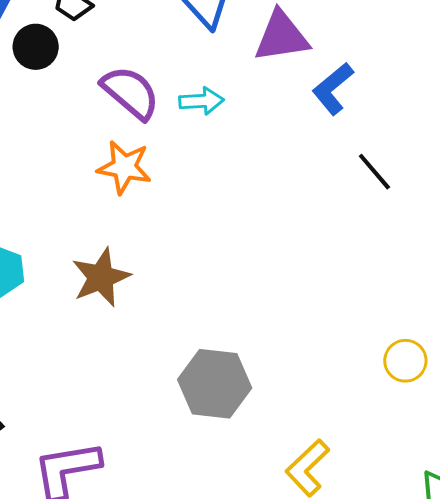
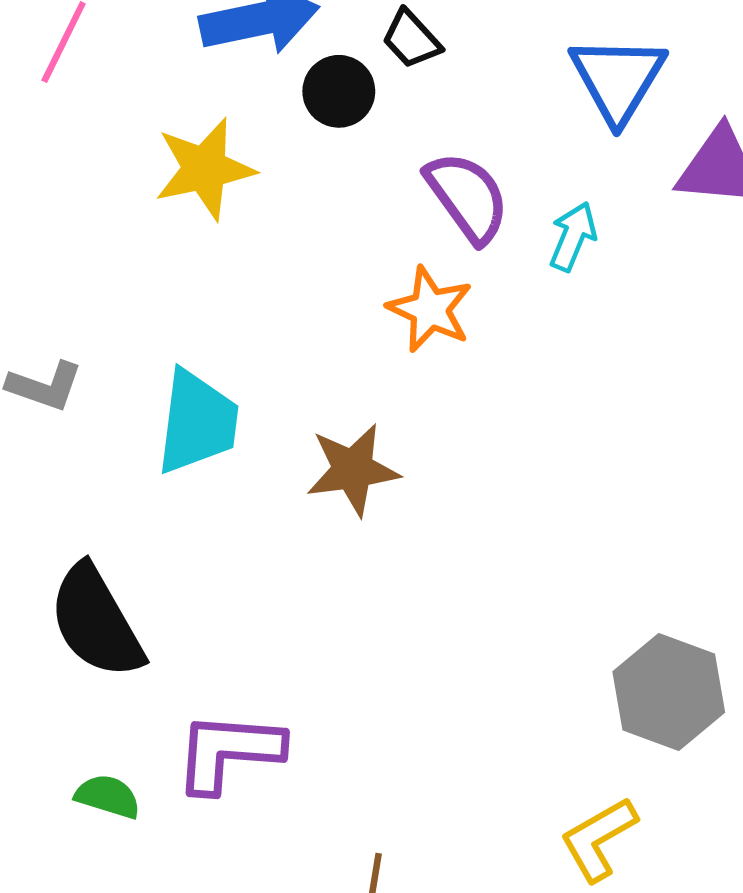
cyan arrow: (201, 101) -> (573, 236), turned -78
gray hexagon: (215, 384) -> (669, 692), moved

